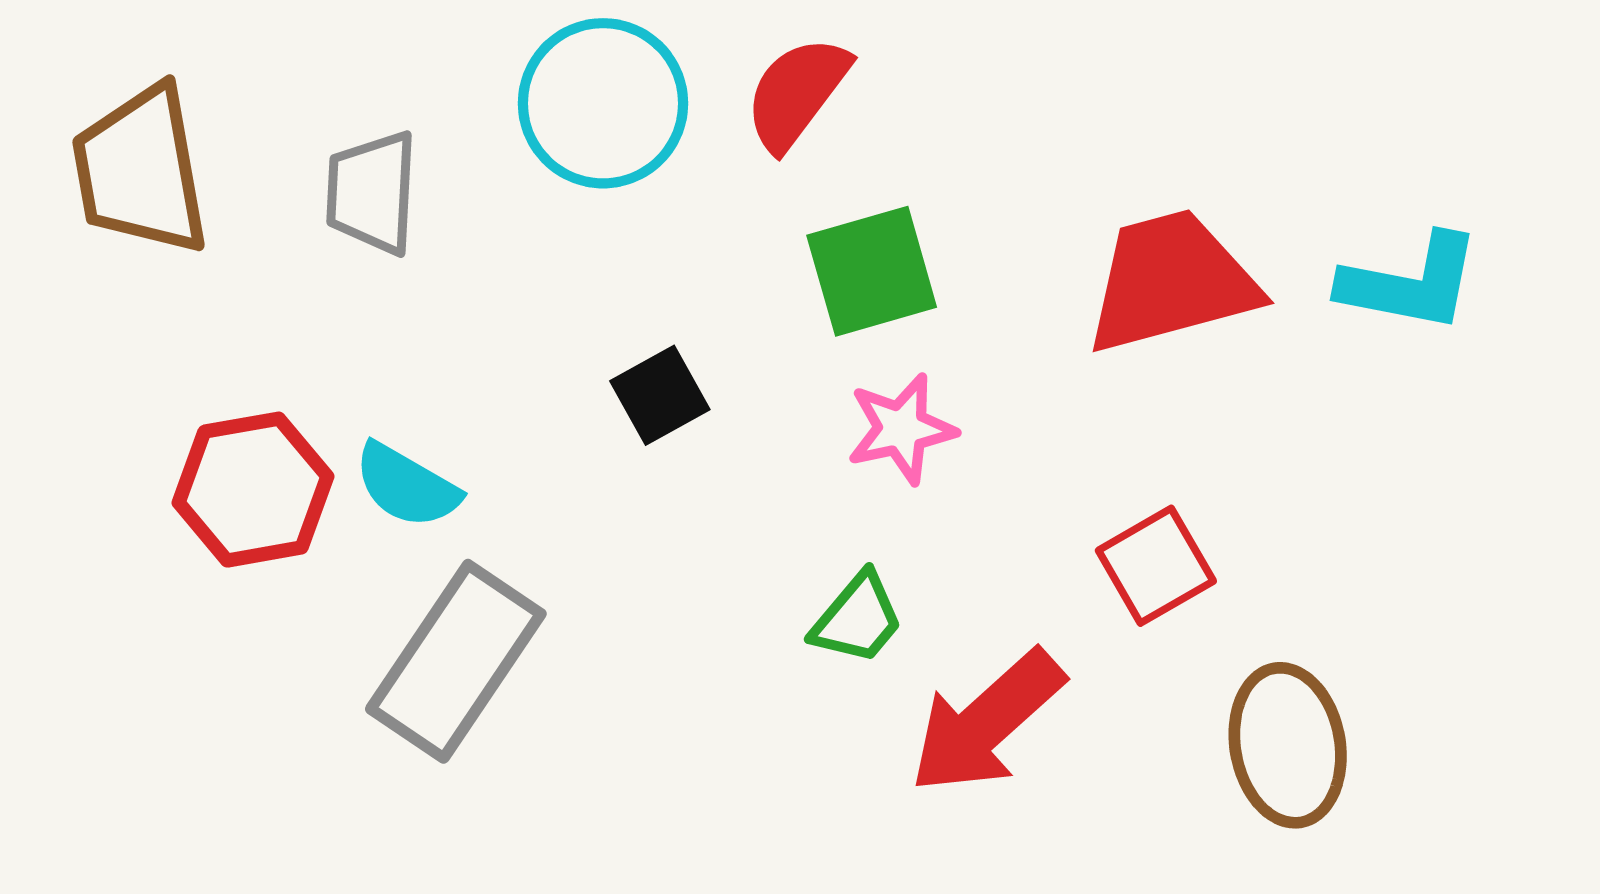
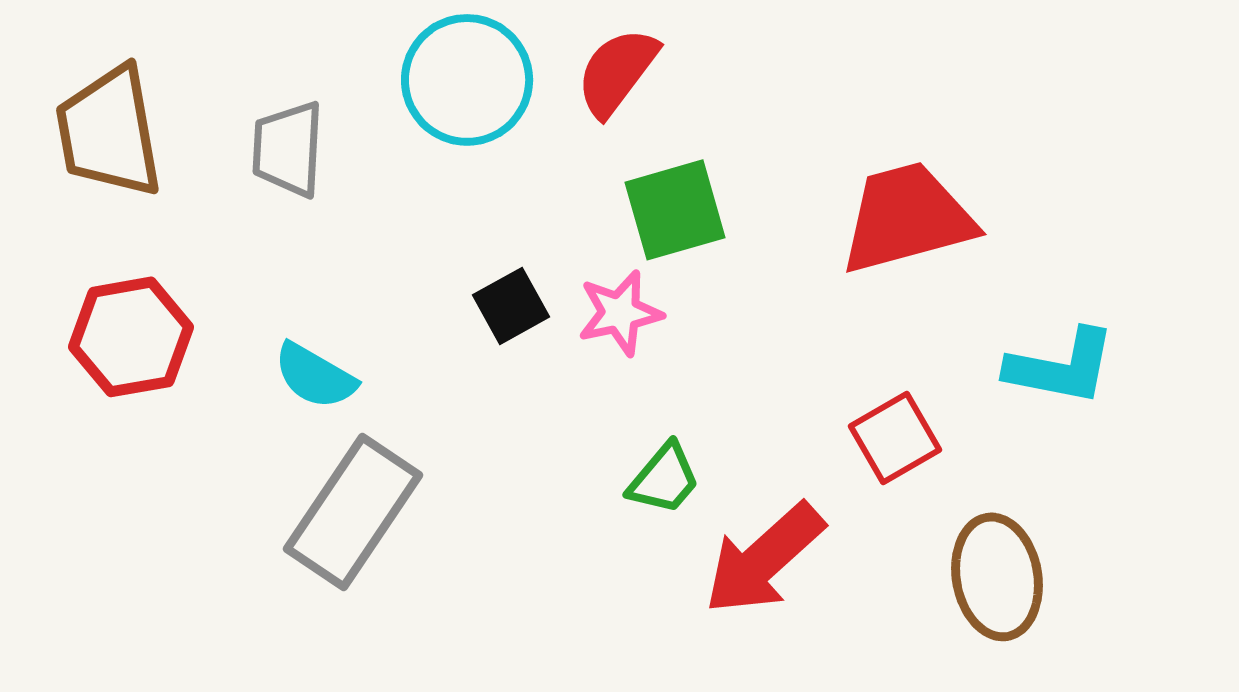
cyan L-shape: (1410, 283) -> (1061, 367), moved
pink star: (901, 429) -> (620, 313), moved
red hexagon: (253, 490) -> (131, 337), moved

